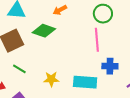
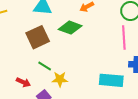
yellow star: (51, 79) -> (60, 79), moved

